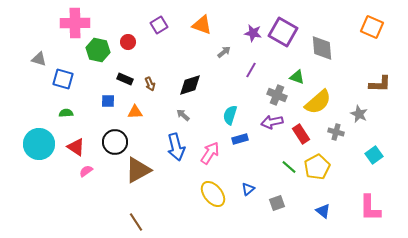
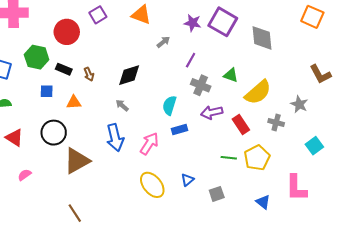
red circle: (128, 42) -> (67, 32), size x1.6
green hexagon: (98, 50) -> (37, 57), moved
green triangle: (297, 77) -> (231, 75), moved
brown L-shape: (380, 84) -> (320, 74), turned 60
gray cross: (277, 95) -> (201, 85), moved
green line: (289, 167) -> (229, 158), turned -35
pink semicircle: (86, 171) -> (24, 175), moved
pink L-shape: (370, 208) -> (296, 188), moved

